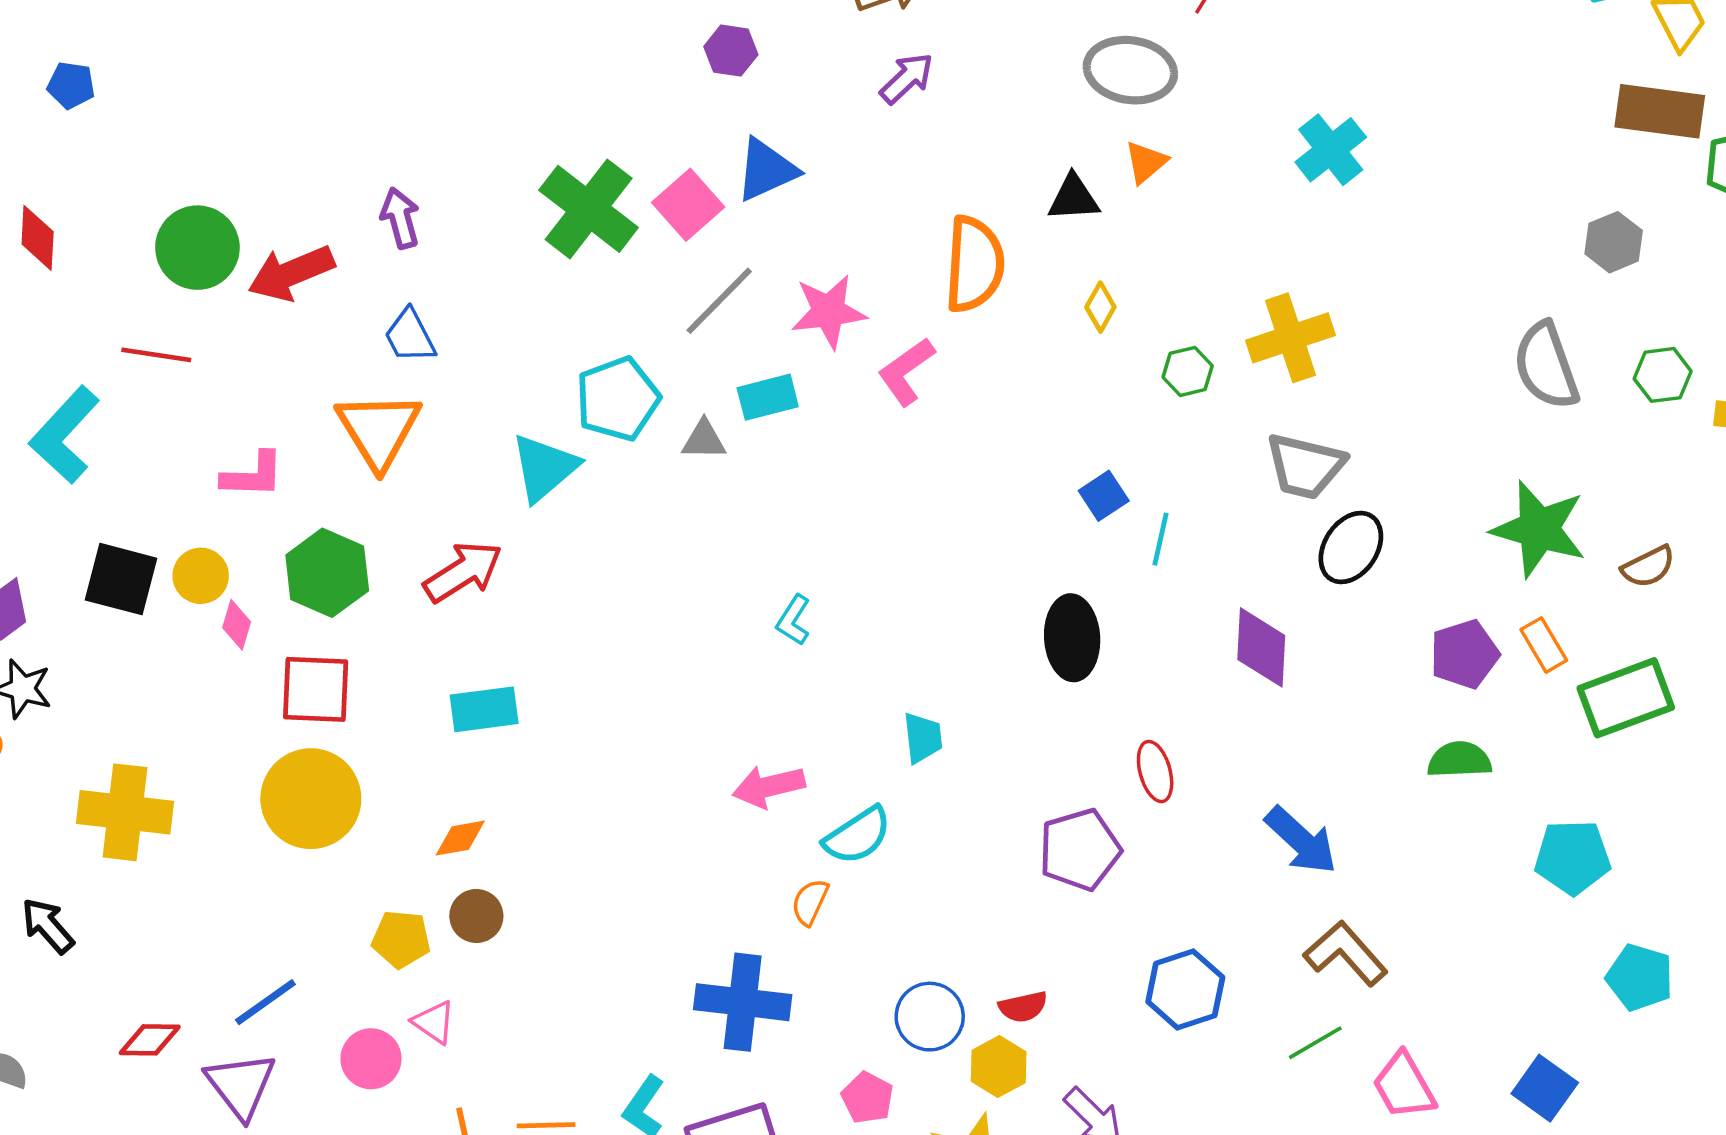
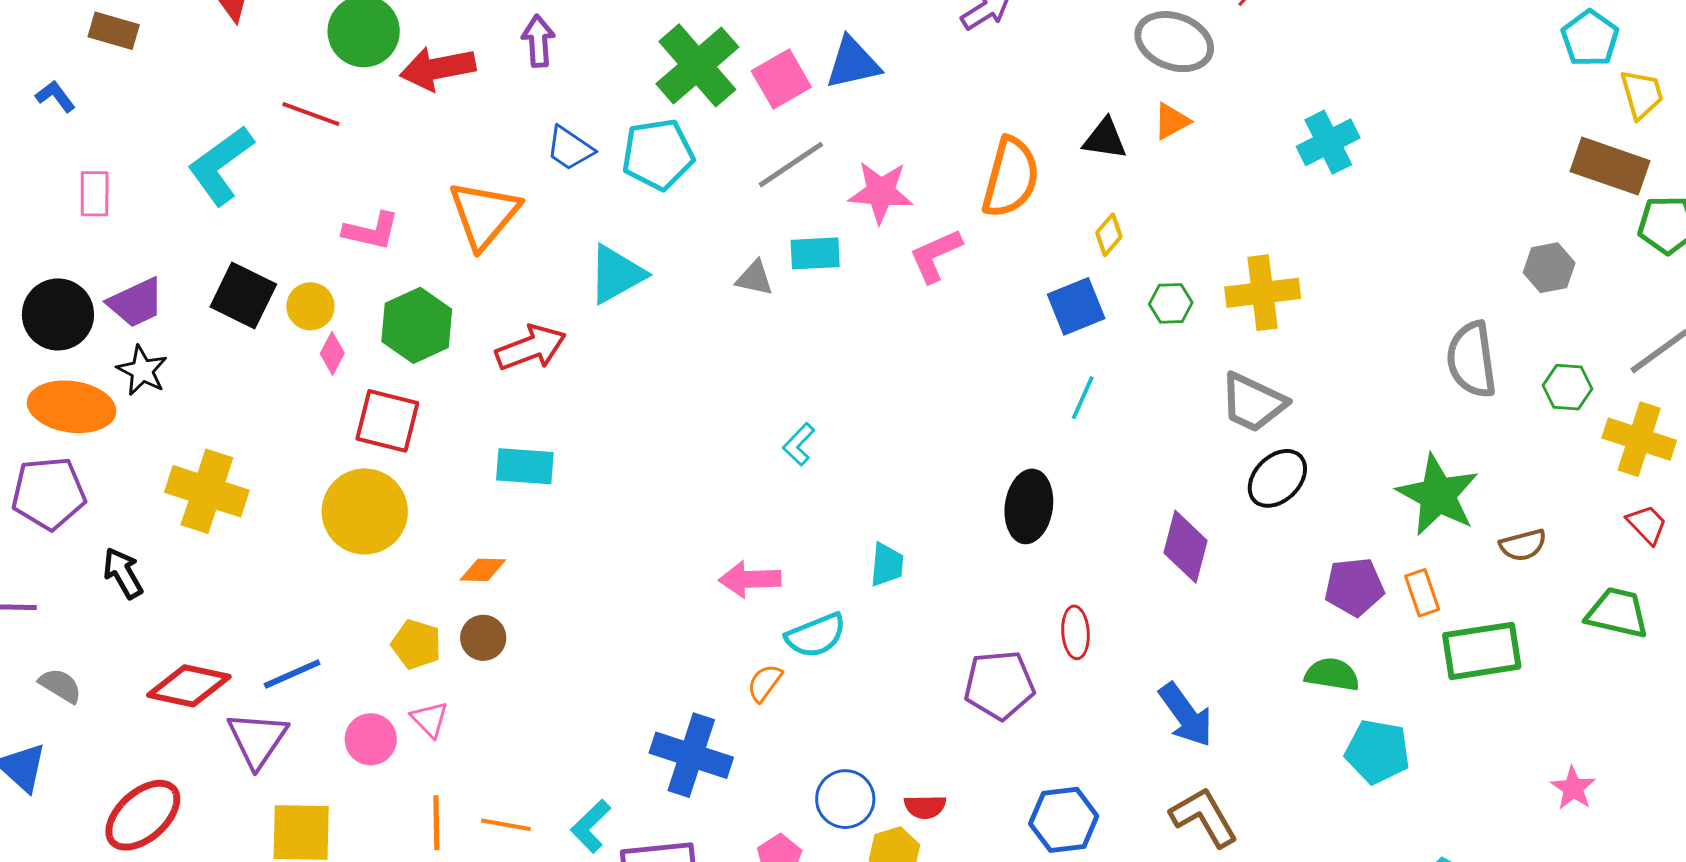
blue trapezoid: (410, 336) -> (570, 148), moved, turned -40
cyan pentagon: (618, 399) -> (658, 154), moved
blue square: (1104, 496) -> (1076, 306), moved, size x1.4
cyan line: (1161, 539) -> (1083, 398), moved
cyan pentagon: (1573, 857) -> (1377, 752), moved
red diamond: (150, 1040) -> (189, 686), size x1.5

